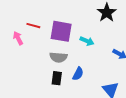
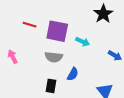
pink arrow: (18, 38) -> (13, 57), moved
black rectangle: (57, 78) -> (51, 86), moved

